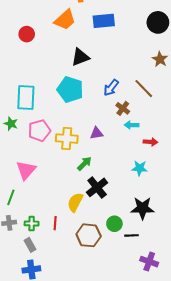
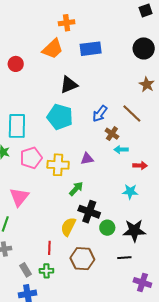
black cross: (97, 187) -> (89, 212), turned -30
green cross: (32, 223) -> (46, 271), moved
green circle: (114, 224) -> (107, 228), moved

